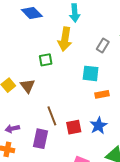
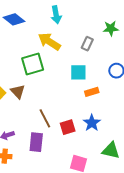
yellow arrow: (65, 39) -> (49, 41), turned 120
green square: (46, 60) -> (33, 64), size x1.6

